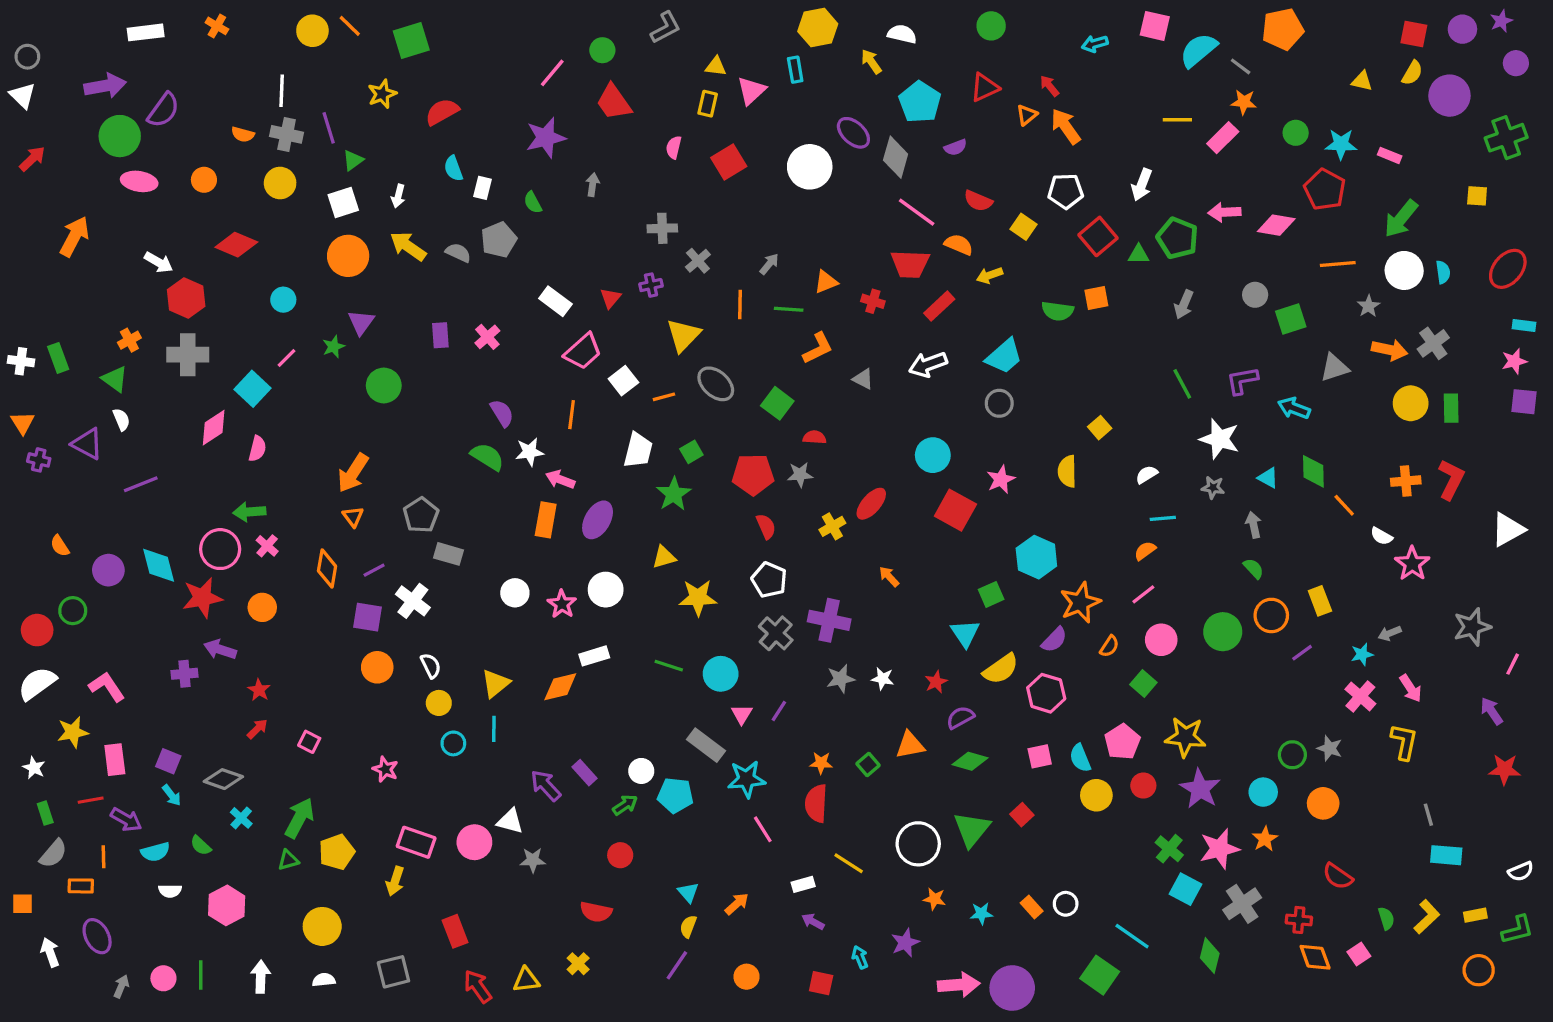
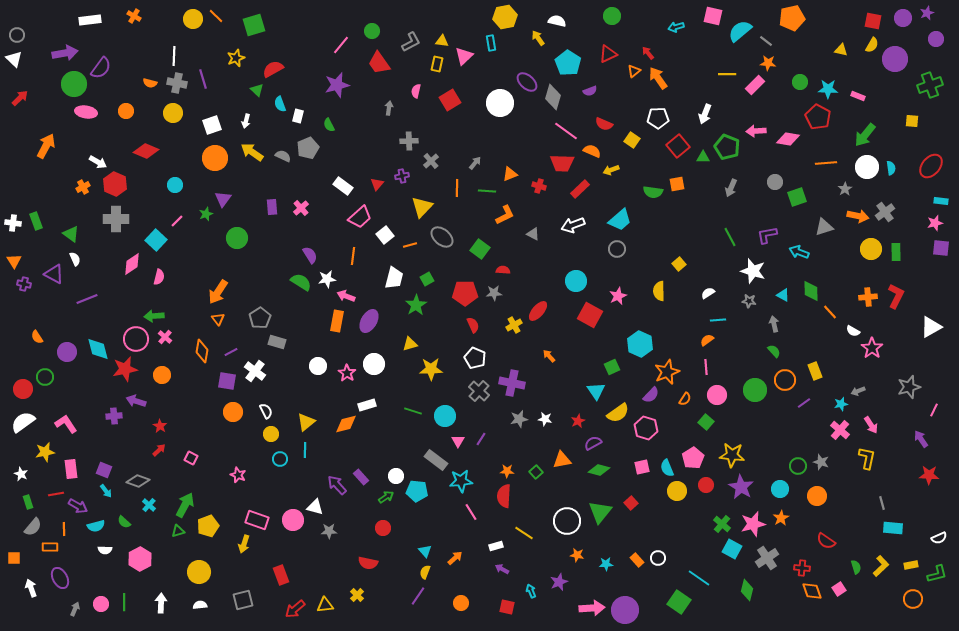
gray L-shape: (666, 28) -> (411, 42), moved
green triangle: (353, 160) -> (257, 90), moved, turned -40
gray arrow: (593, 185) -> (389, 108), moved
orange cross: (129, 340) -> (83, 187), moved
pink line: (1143, 594) -> (706, 367), turned -56
red arrow: (478, 986) -> (295, 609), turned -95

